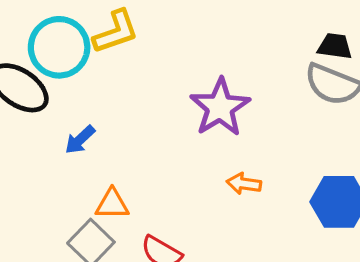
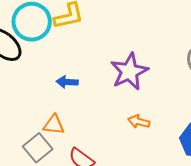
blue arrow: (80, 140) -> (67, 82), moved, turned 40

